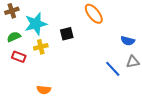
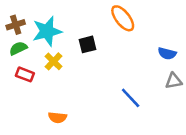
brown cross: (12, 11) -> (16, 25), moved
yellow cross: (41, 47) -> (54, 61), turned -32
blue line: (113, 69) -> (131, 98), moved

